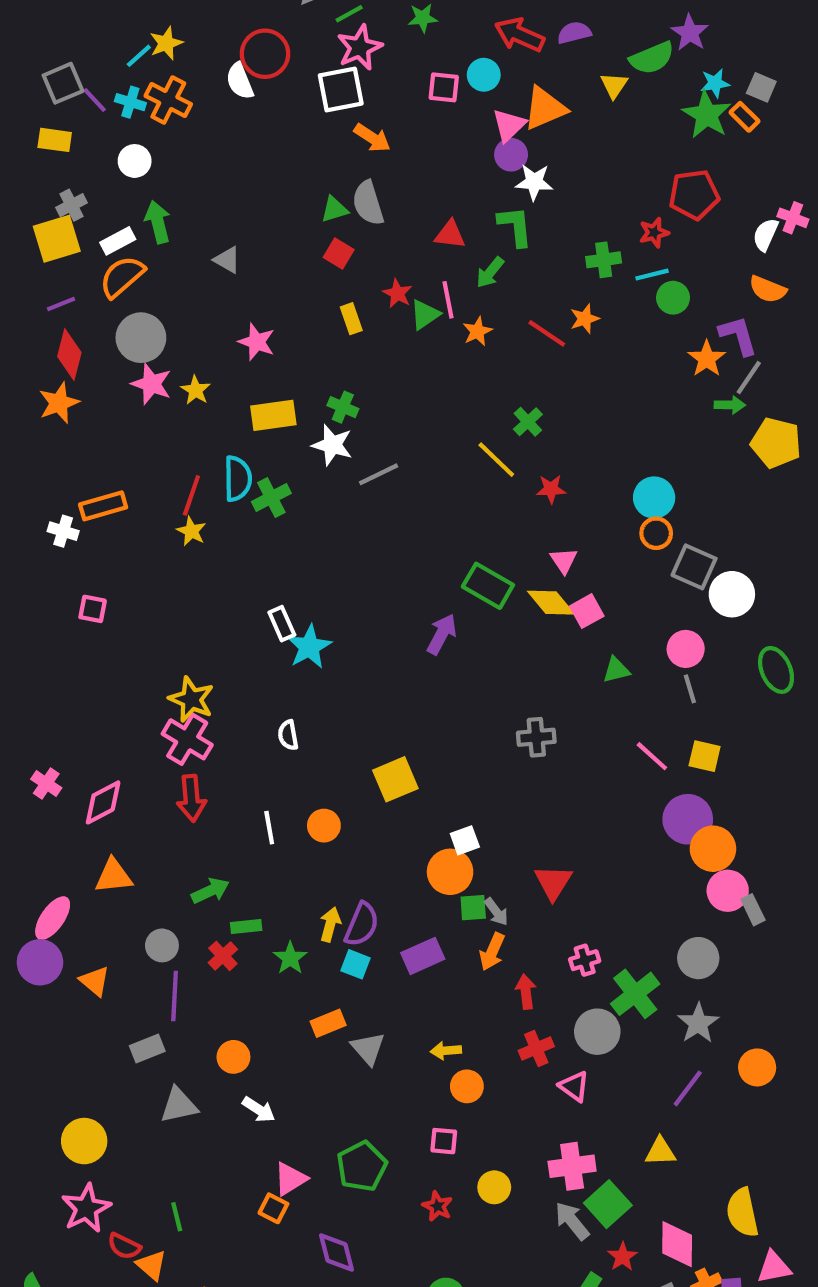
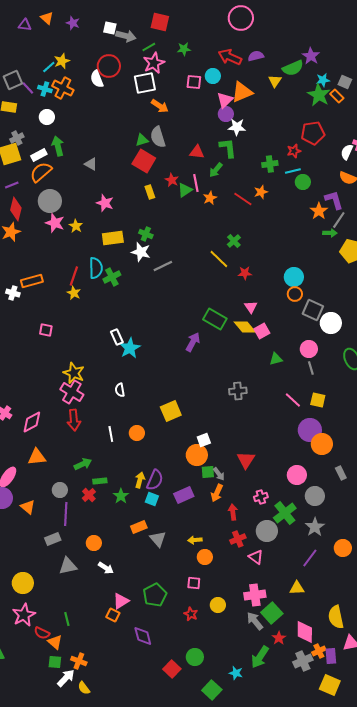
red square: (339, 254) -> (144, 161), size x1.6
pink square: (93, 609) -> (46, 330), moved
pink circle: (728, 891) -> (297, 475), moved

